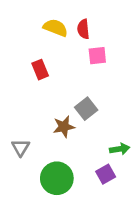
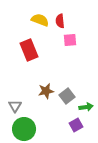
red rectangle: (40, 70) -> (29, 50), size x1.5
gray square: (86, 109) -> (67, 96), moved
green circle: (57, 178) -> (24, 129), moved

